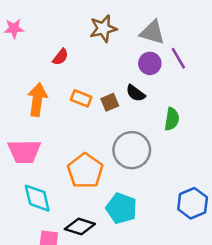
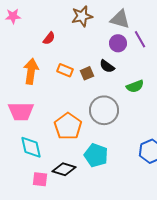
green semicircle: (172, 119) -> (135, 86), turned 60

